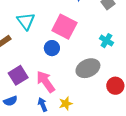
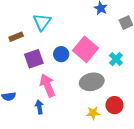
pink square: (64, 27) -> (85, 49), moved
purple square: (18, 75) -> (34, 59), moved
yellow star: (66, 104) -> (93, 113), moved

